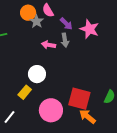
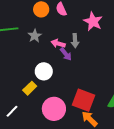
gray star: (37, 21) -> (35, 36), moved
purple arrow: (66, 24) -> (66, 54), moved
pink star: (89, 29) -> (93, 21), moved

